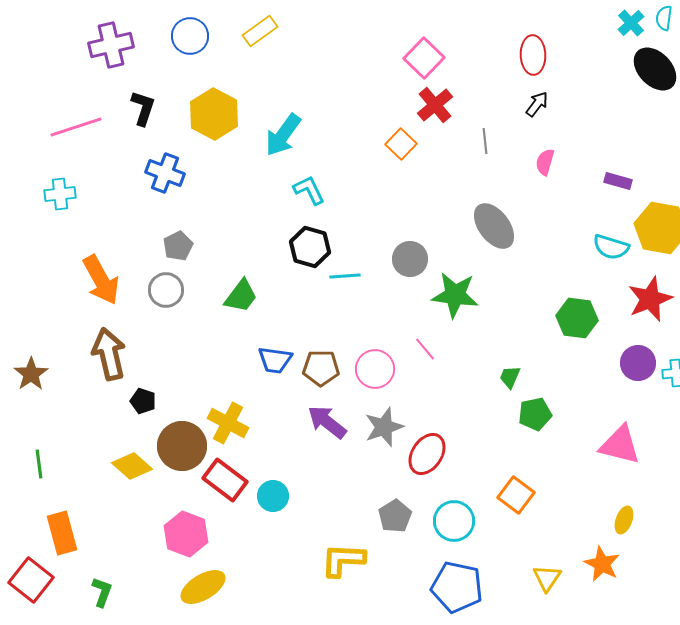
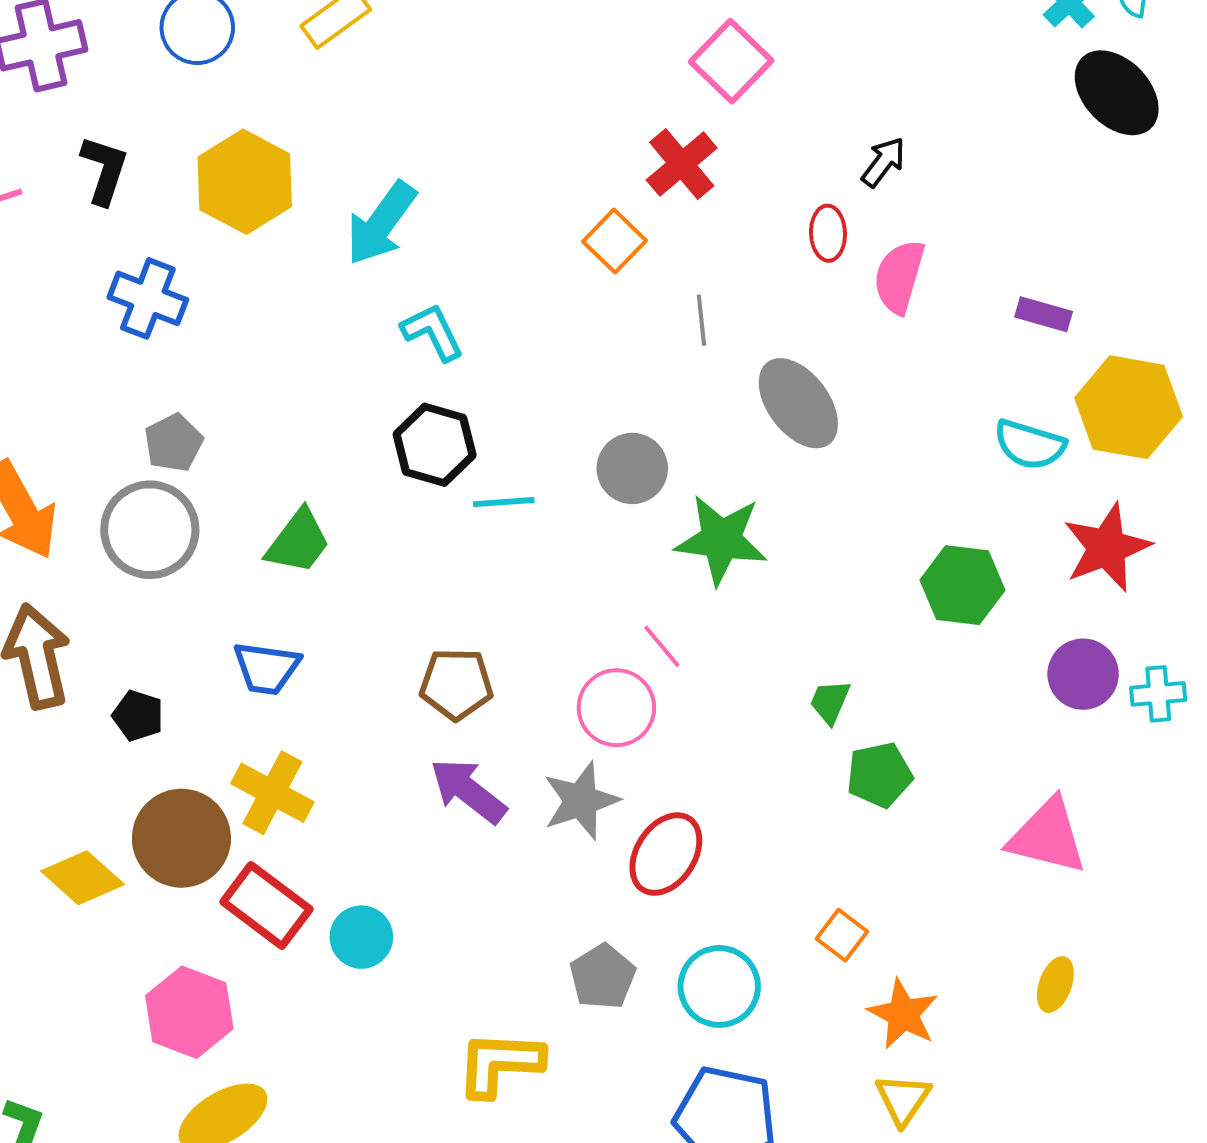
red ellipse: (533, 55) -> (828, 233), moved, size x0.7
pink square: (424, 58) -> (731, 61), moved
gray line: (485, 141) -> (701, 320), moved
pink semicircle: (545, 162) -> (899, 277), size x1.4
gray circle: (166, 290) -> (150, 530), size x1.4
blue trapezoid: (275, 360) -> (266, 668), moved
pink circle: (375, 369) -> (616, 708), moved
black pentagon: (143, 401) -> (138, 716), moved
orange square: (516, 495) -> (842, 935), size x0.7
orange star: (602, 564) -> (903, 1014), moved

